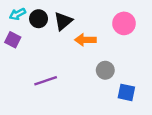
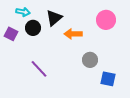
cyan arrow: (17, 14) -> (23, 12), moved, turned -144
black circle: (39, 19) -> (33, 28), moved
purple line: (46, 81) -> (39, 69), turned 66

